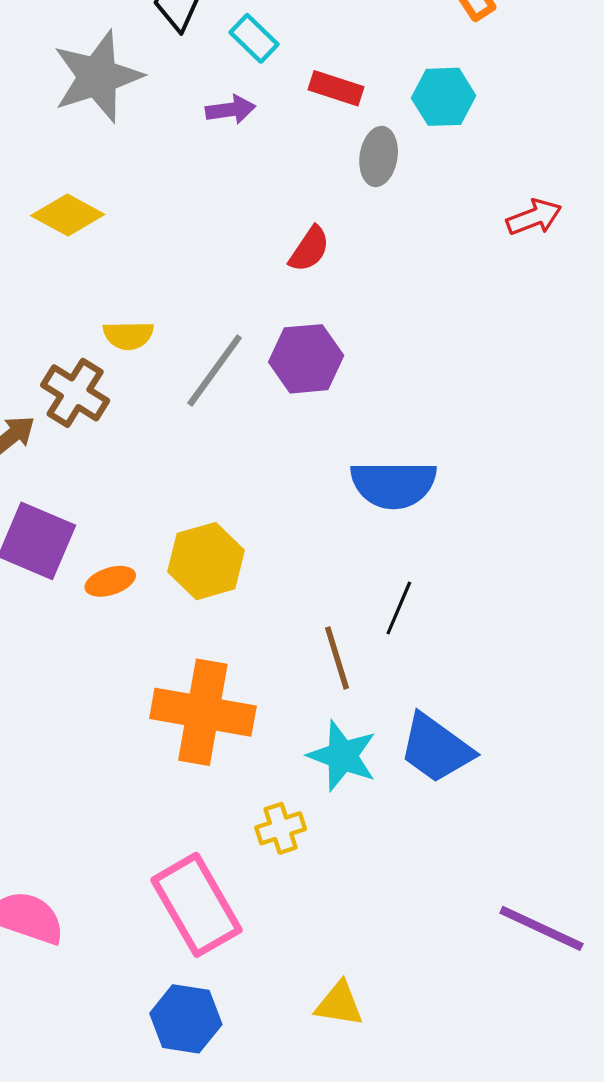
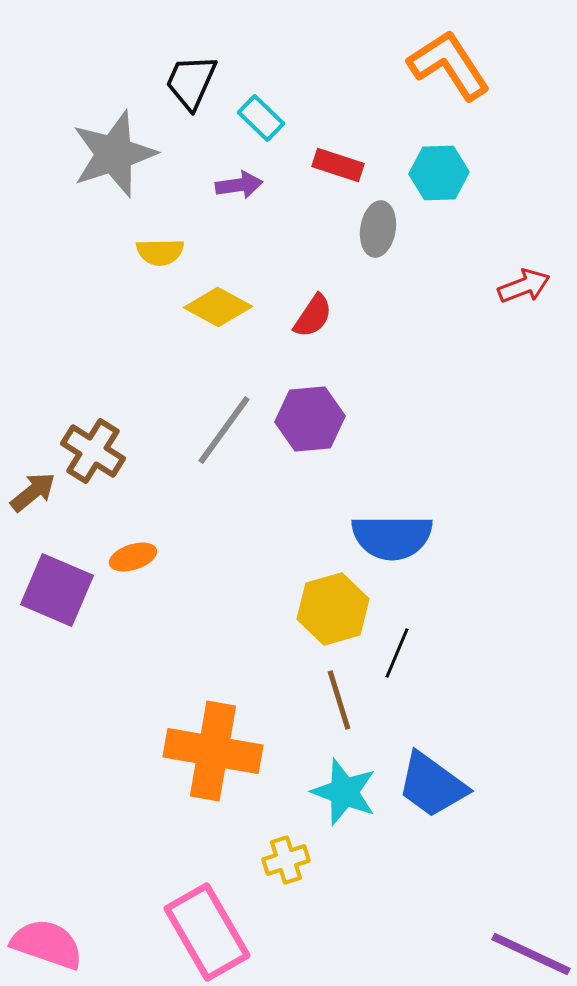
yellow diamond: (68, 215) -> (218, 307), moved
yellow semicircle: (128, 335) -> (160, 252), moved
yellow hexagon: (206, 561) -> (333, 609), moved
orange ellipse: (110, 581) -> (133, 557), moved

